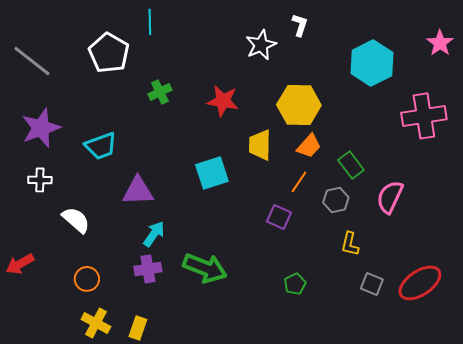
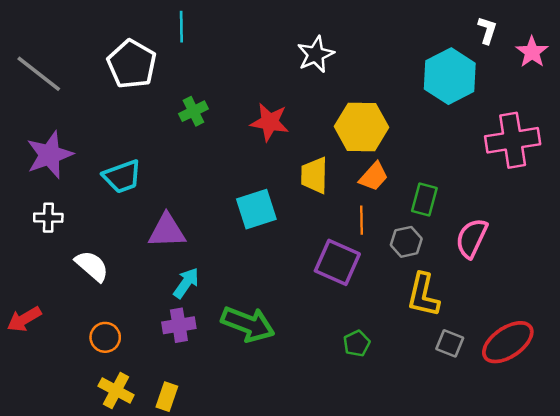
white L-shape: (300, 25) -> (487, 30), moved
green rectangle: (351, 165) -> (424, 200), turned 52
orange line: (299, 182) -> (362, 220), turned -35
purple square: (279, 217) -> (337, 262), size x1.5
yellow L-shape: (350, 244) -> (423, 295), size x1.5

